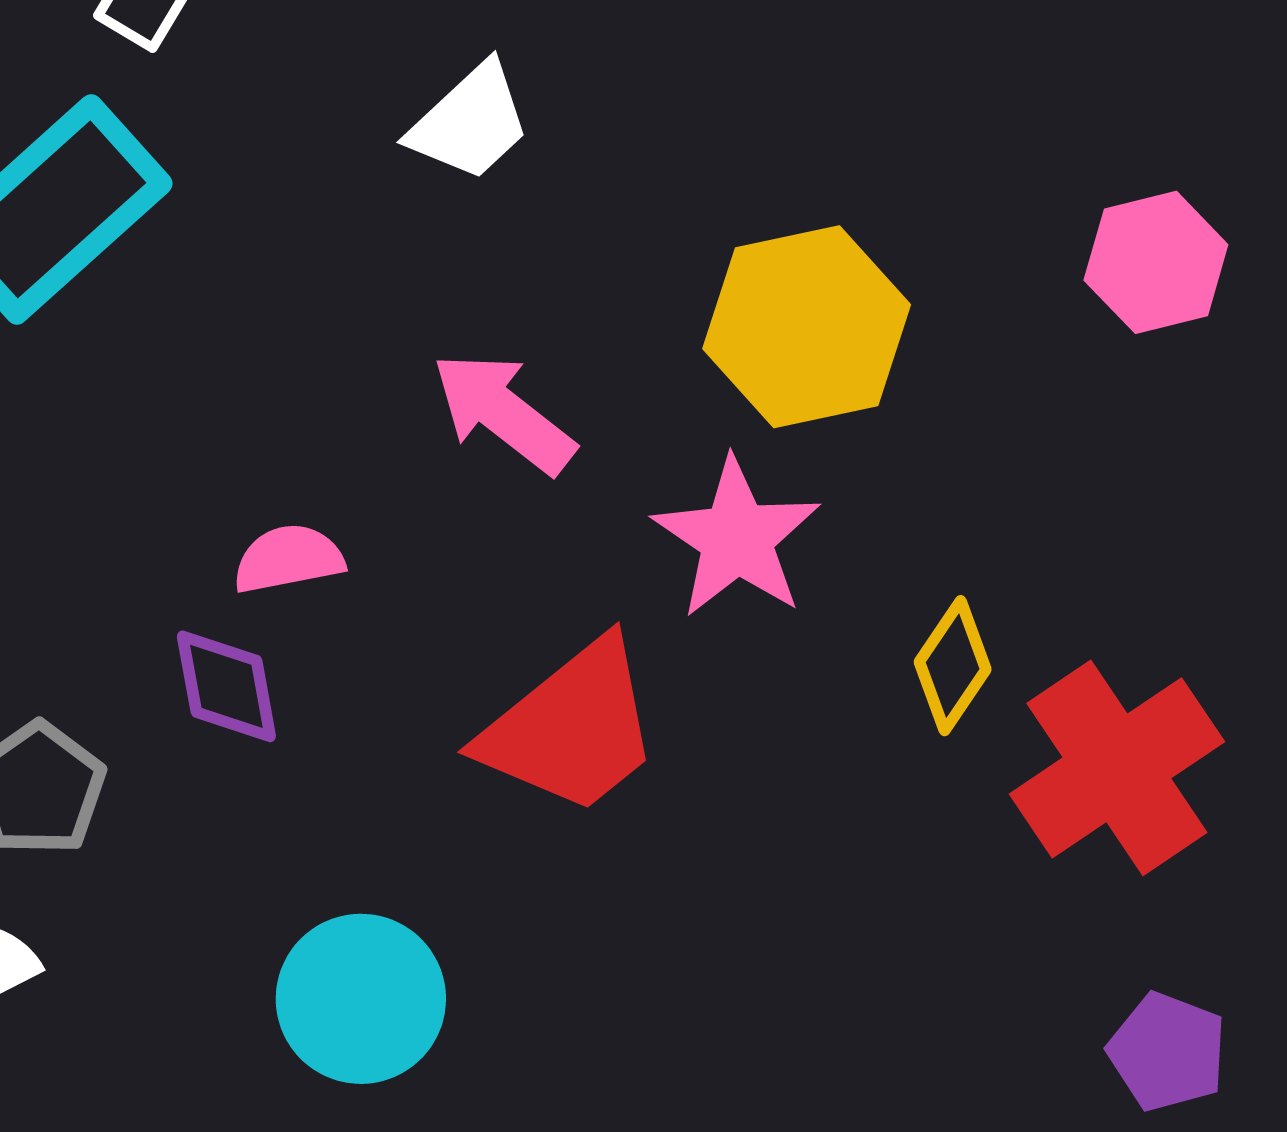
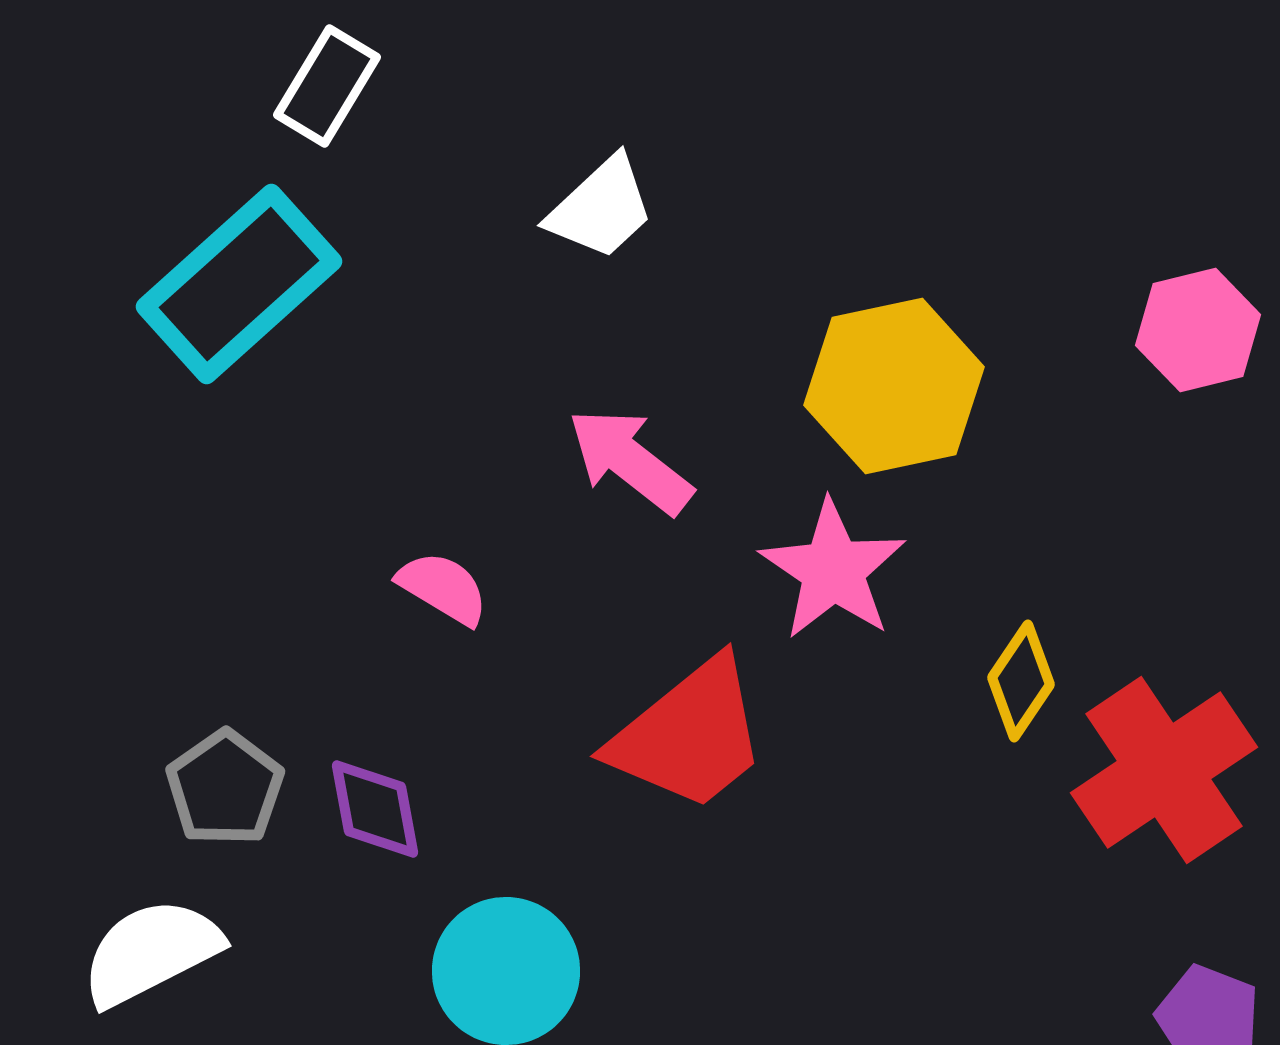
pink semicircle: (288, 559) -> (443, 588), turned 42
purple diamond: (226, 686) -> (375, 809), moved

